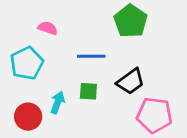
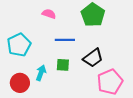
pink semicircle: (48, 28) -> (49, 14), moved
pink pentagon: (154, 115) -> (110, 82), turned -30

